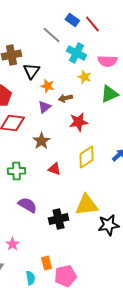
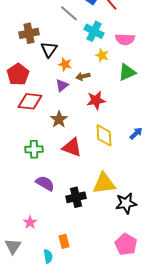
yellow diamond: (86, 157) -> (104, 135), turned -60
red triangle: (54, 169) -> (72, 147), size x1.5
pink pentagon: (65, 276) -> (126, 244), moved, turned -30

